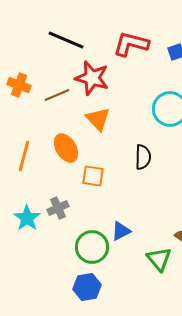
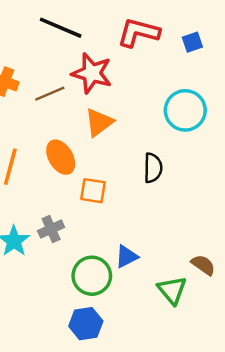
orange triangle: (98, 119) -> (99, 122), turned 36

